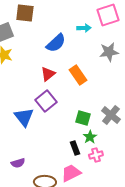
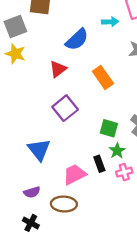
red triangle: (48, 74) -> (58, 69), moved
blue triangle: (24, 117) -> (39, 150), moved
purple semicircle: (18, 163) -> (32, 192), moved
pink trapezoid: (71, 173) -> (75, 174), moved

